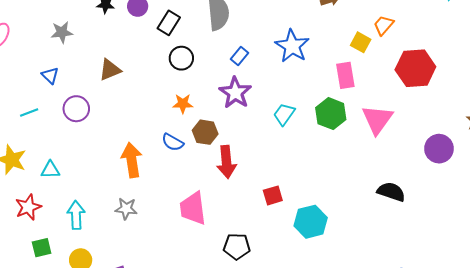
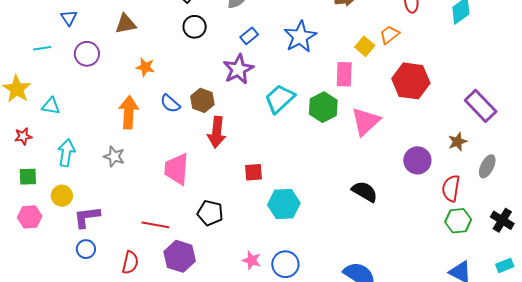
orange star: (183, 104) -> (145, 67), moved
cyan trapezoid: (284, 114) -> (280, 99), size x1.4
red star: (28, 207) -> (23, 136), size x0.7

